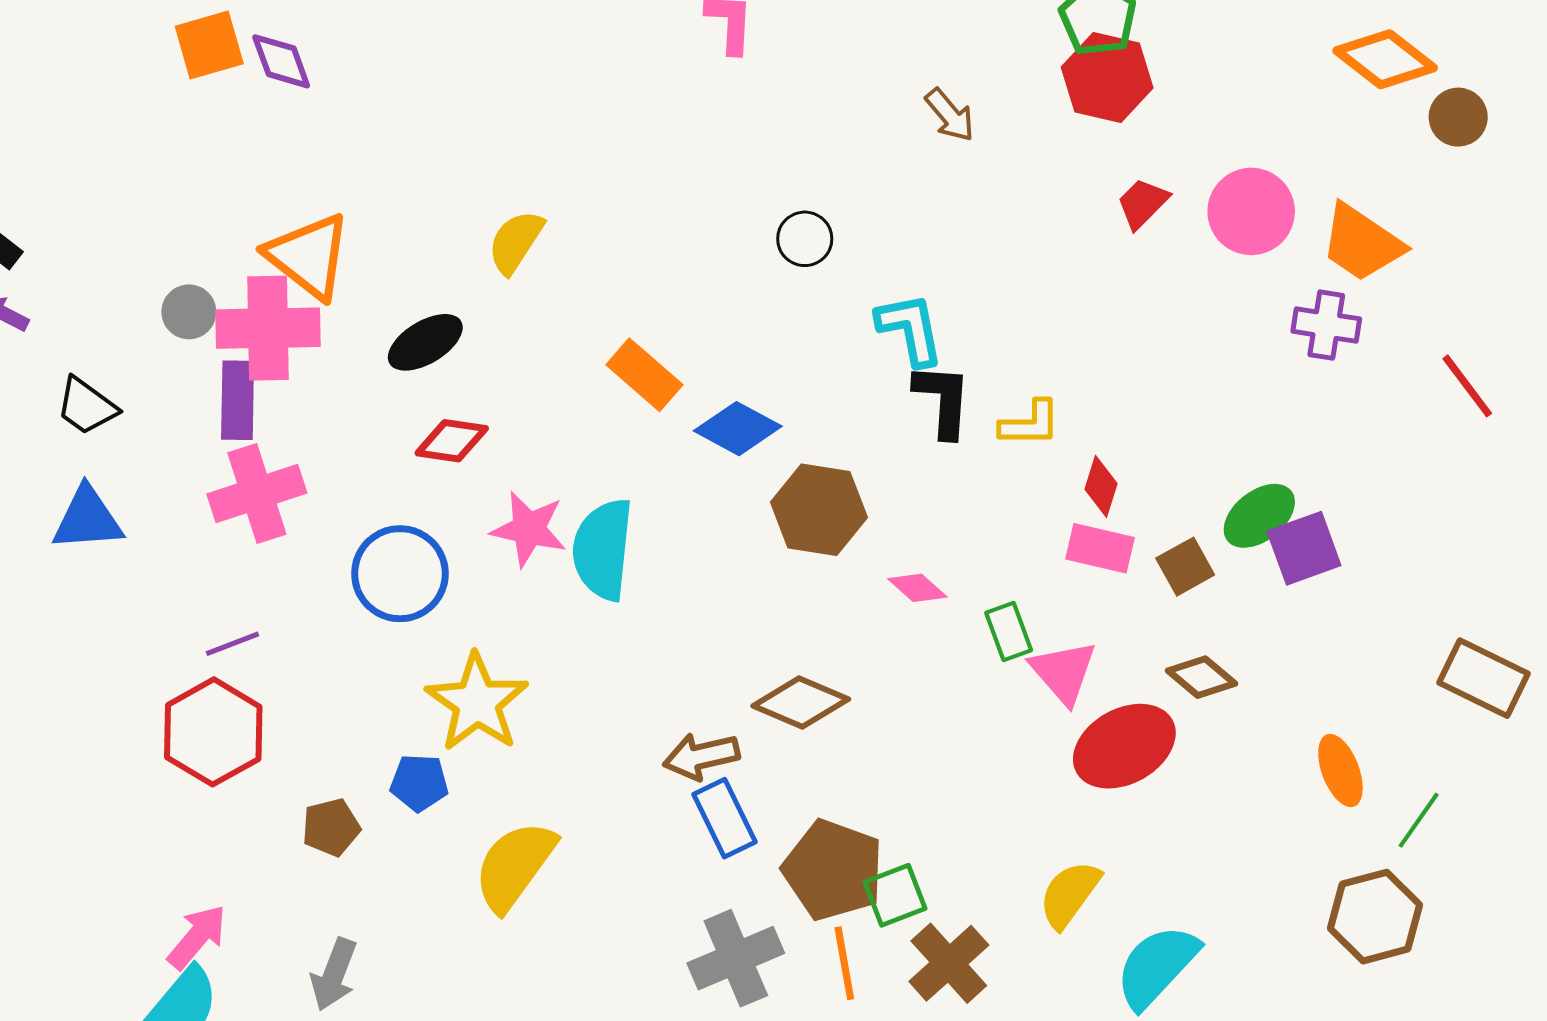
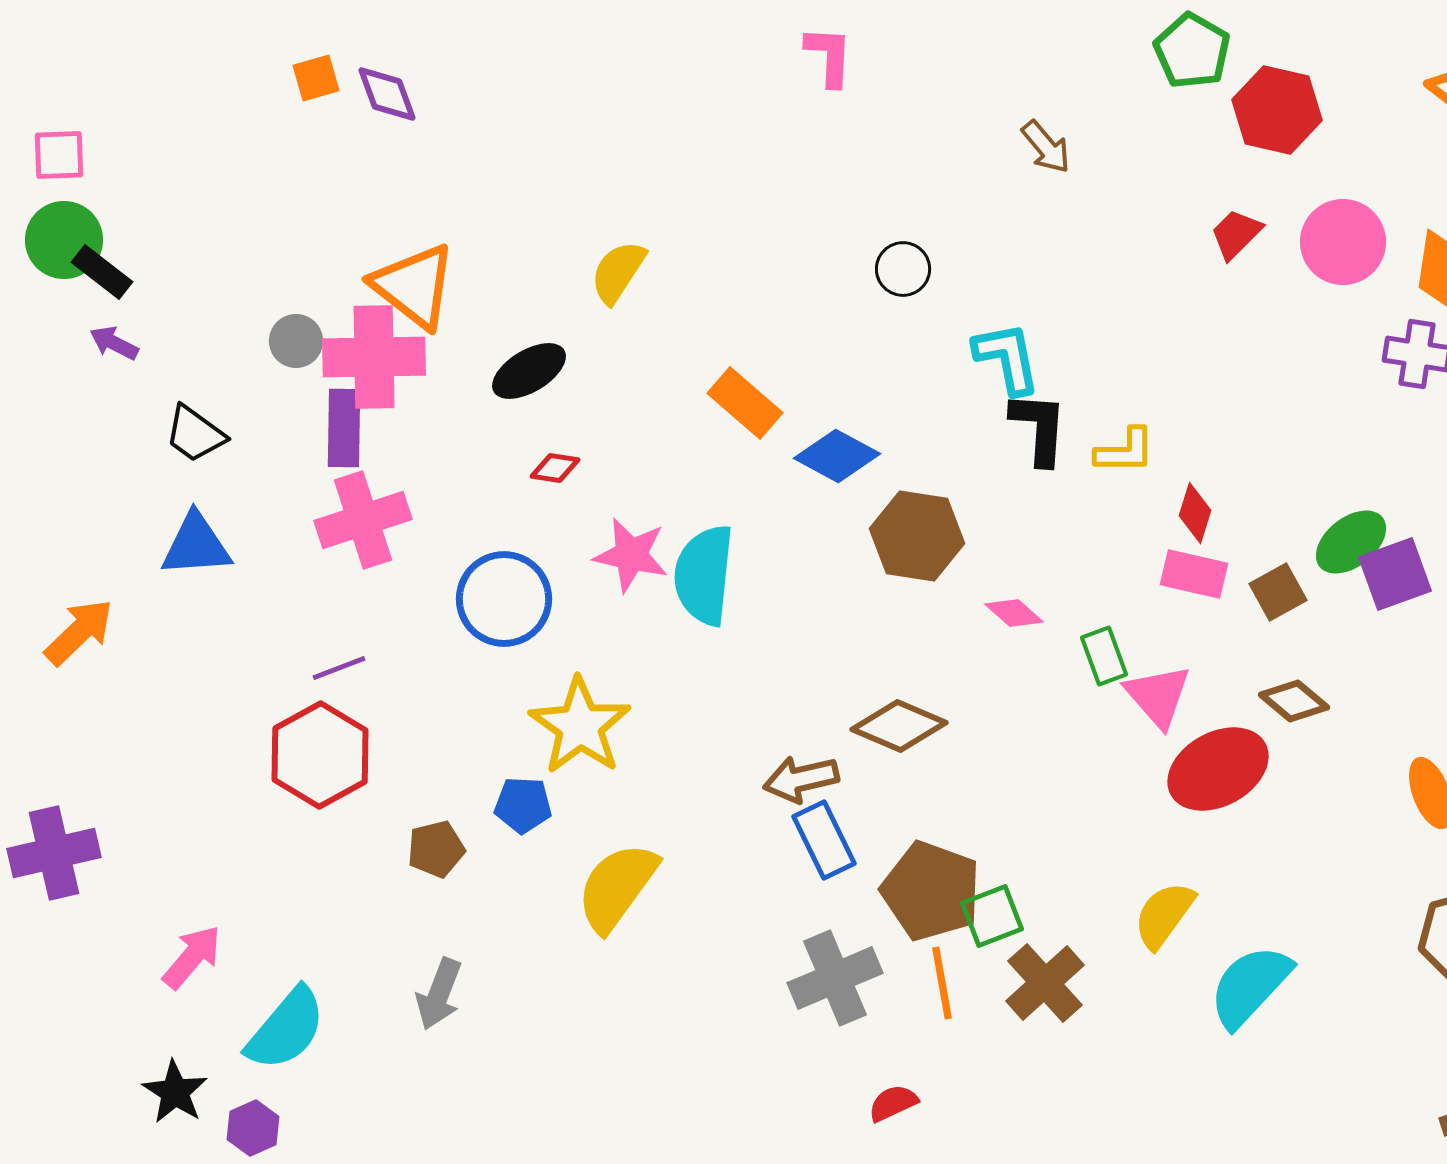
orange square: (209, 45) -> (316, 78), size x0.7
red hexagon: (1107, 78) -> (1277, 110), moved
red diamond: (452, 441) -> (555, 468), size x0.7
pink arrow: (197, 937) -> (192, 957), moved

